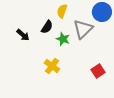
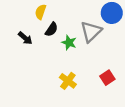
yellow semicircle: (62, 11) -> (41, 12), moved
yellow cross: (52, 66) -> (68, 81), moved

